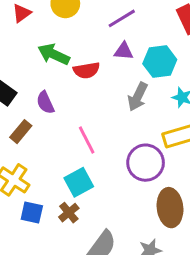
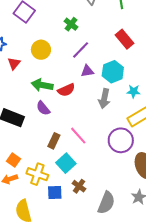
purple semicircle: (45, 102) -> (43, 108), moved
brown rectangle: (21, 132) -> (54, 141), moved
cyan square: (79, 182) -> (66, 163), moved

